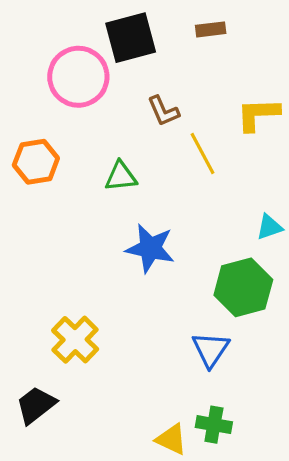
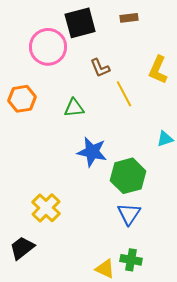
yellow L-shape: (258, 114) -> (158, 70), turned -64
green hexagon: (243, 287) -> (128, 176), moved

